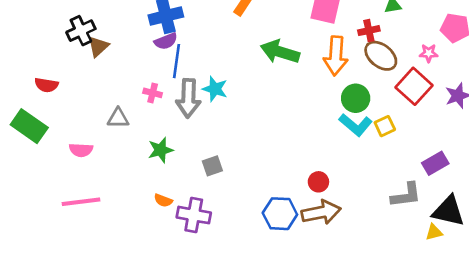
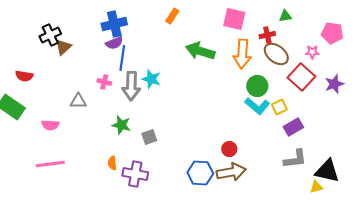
green star: (161, 150) -> (121, 125), moved, turned 30
purple rectangle: (435, 163) -> (293, 127), moved
orange semicircle: (163, 200) -> (112, 163), turned 64

